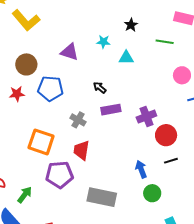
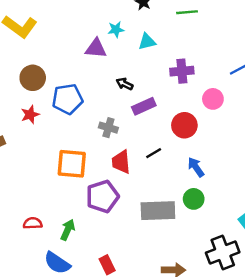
purple triangle: (70, 52) -> (96, 48), moved
pink circle: (182, 75) -> (213, 99), moved
purple cross: (146, 117) -> (182, 71), moved, turned 30
red circle: (166, 135) -> (184, 125), moved
black line: (171, 161) -> (154, 153), moved
green circle: (152, 193) -> (194, 199), moved

